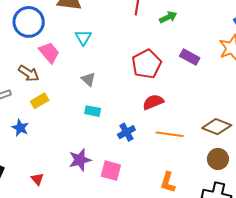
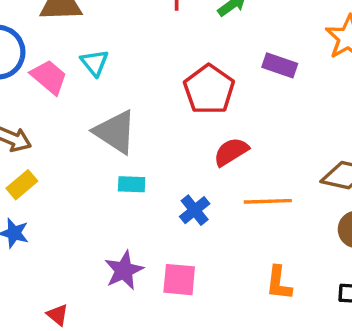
pink trapezoid: (49, 53) -> (49, 77), moved
gray triangle: (88, 79) -> (115, 132), size x1.8
yellow rectangle: (40, 101) -> (22, 185), moved

